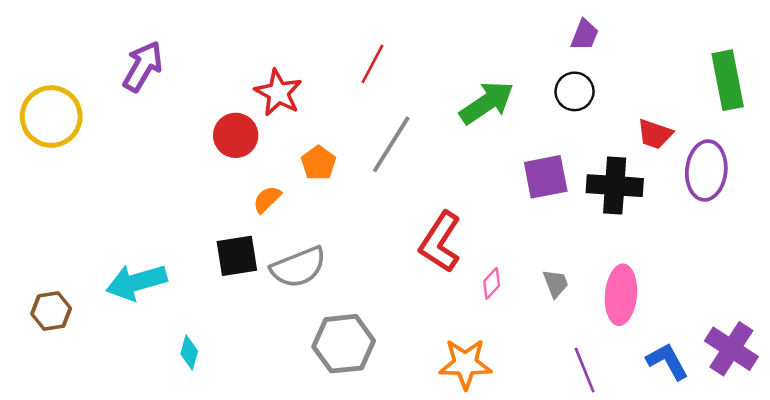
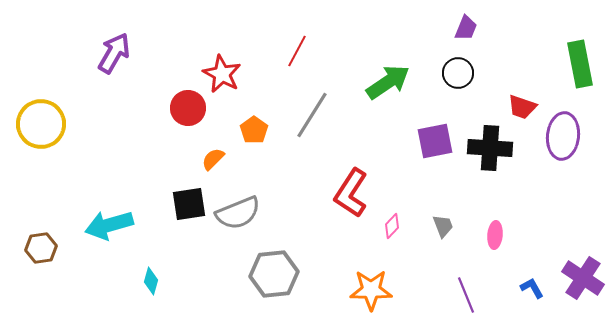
yellow circle: (51, 117) -> (41, 124), moved
pink ellipse: (621, 295) -> (495, 235), size x0.6
blue L-shape: (667, 361) -> (532, 288), size x0.7

